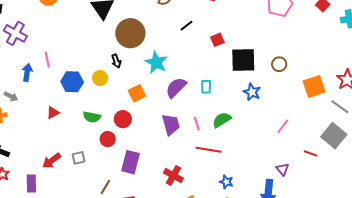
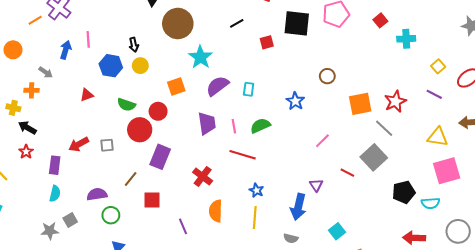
black square: (243, 60) -> (297, 23), moved
black arrow: (116, 61) -> (134, 45), moved
red circle: (108, 139) -> (140, 130), size x1.5

